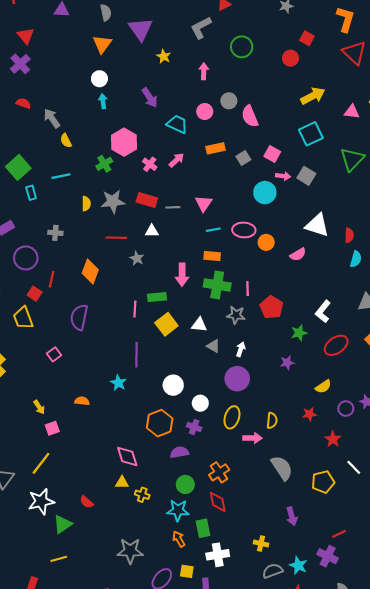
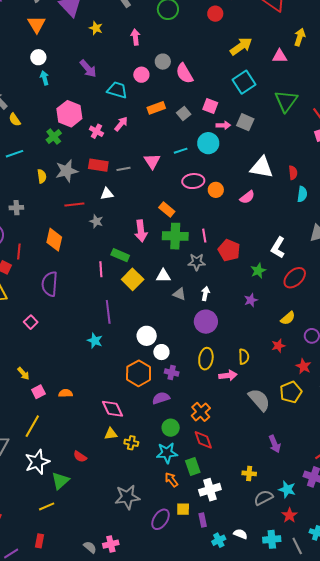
cyan line: (213, 230) -> (181, 151), moved
orange rectangle: (212, 256) -> (167, 210), turned 42
green rectangle: (157, 297) -> (120, 255), turned 36
orange semicircle: (82, 401) -> (66, 393), moved
white circle: (200, 403) -> (161, 352), moved
yellow pentagon: (323, 482) -> (291, 392), moved
yellow line: (59, 559) -> (47, 506), moved

